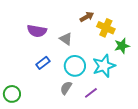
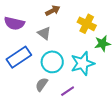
brown arrow: (87, 17) -> (53, 11), moved
blue rectangle: (43, 63) -> (19, 57), size x1.6

